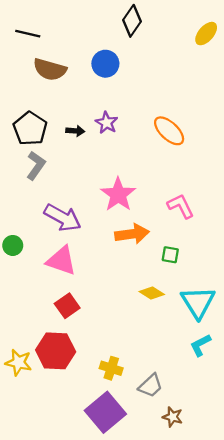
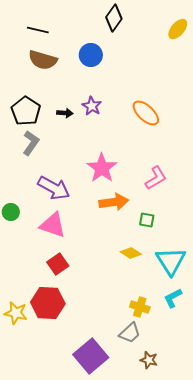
black line: (28, 34) -> (38, 30), moved
pink L-shape: (181, 206) -> (156, 178), turned 85
yellow cross: (111, 368) -> (140, 307), moved

